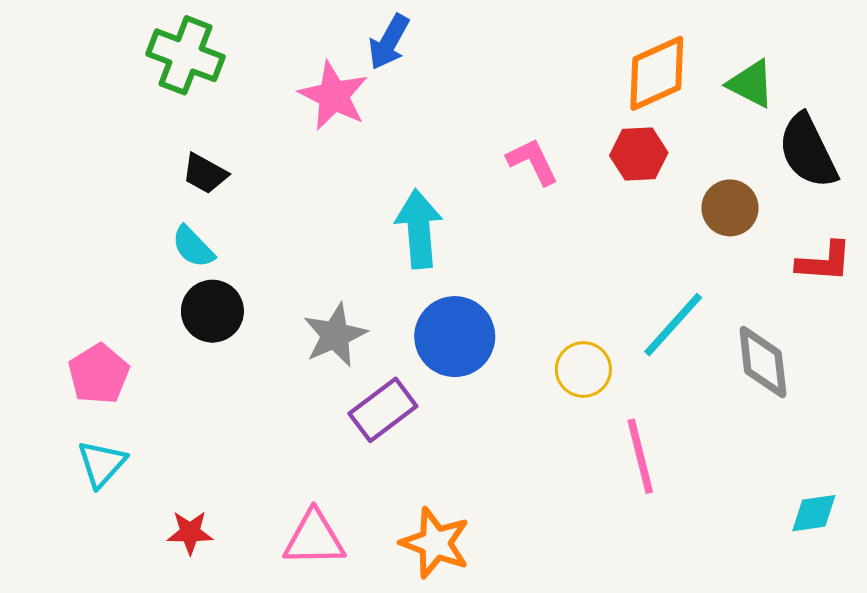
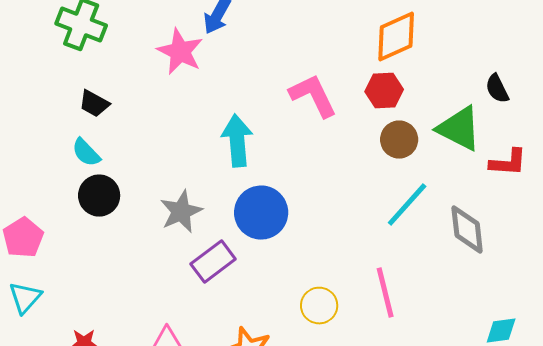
green triangle: (751, 84) -> (459, 129), moved, size x1.4
black semicircle: (808, 151) -> (497, 89), size x0.6
pink L-shape: (533, 162) -> (313, 96), size x1.4
brown circle: (730, 208) -> (399, 140), moved
yellow circle: (583, 369) -> (319, 306), moved

